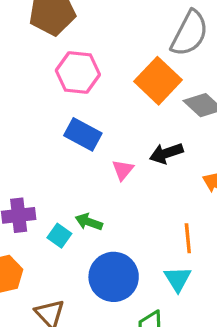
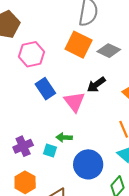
blue rectangle: (83, 134) -> (45, 89), turned 45
pink triangle: (123, 170) -> (74, 102), size x1.6

